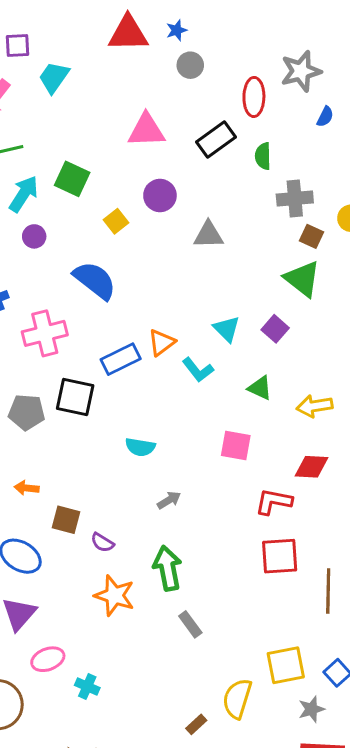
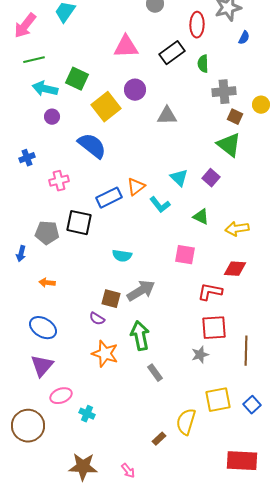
cyan arrow: (24, 194) -> (45, 89), turned -110
yellow square: (116, 221) -> (106, 107), size x1.8
pink cross: (45, 333) -> (59, 181), size x0.7
gray arrow: (169, 500) -> (141, 291), size x1.8
brown square: (66, 520) -> (111, 299), moved
gray star: (311, 709) -> (200, 355), moved

